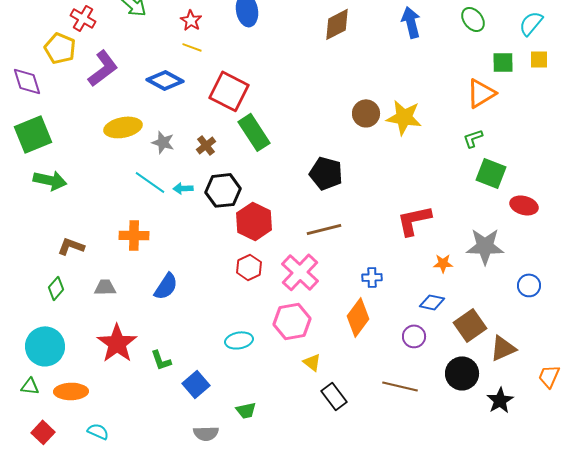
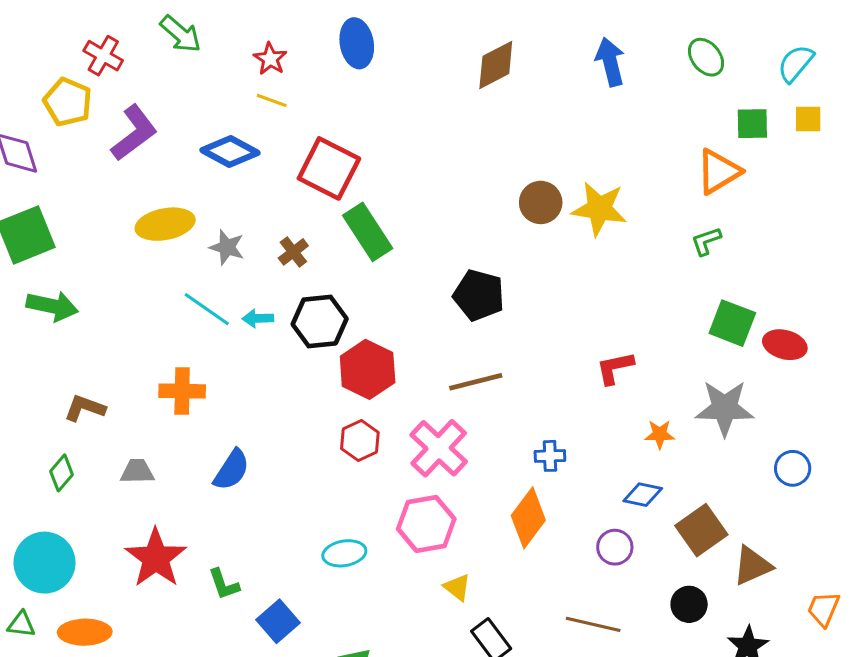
green square: (491, 173) -> (732, 323), moved
red L-shape: (414, 220) -> (615, 368), size x0.7
black circle: (462, 373) -> (689, 604), size x0.7

